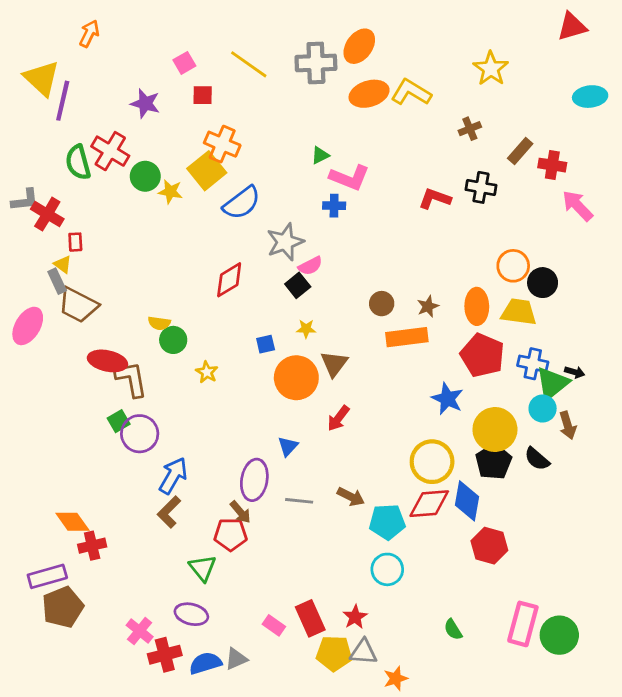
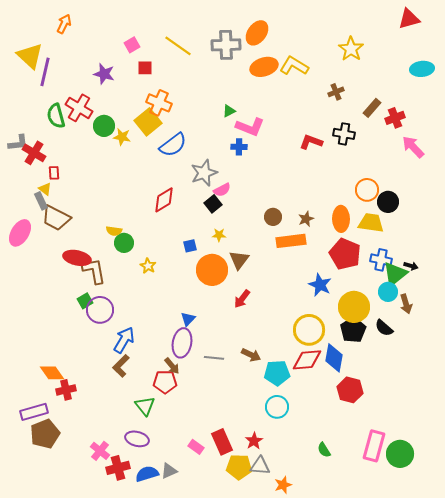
red cross: (552, 165) -> (395, 118), turned -30
blue triangle: (288, 446) -> (188, 319), moved

